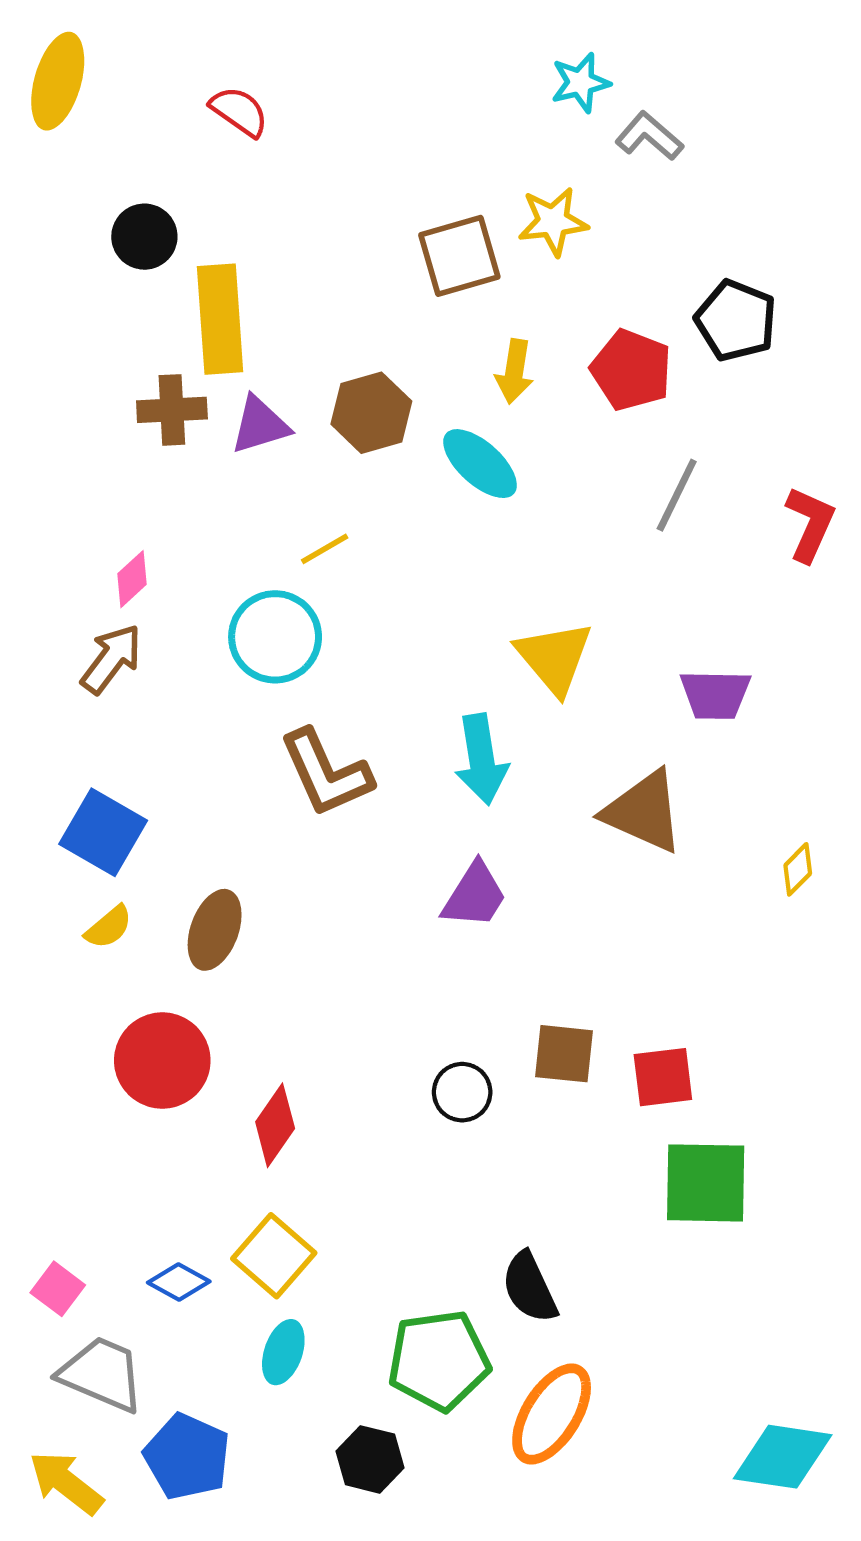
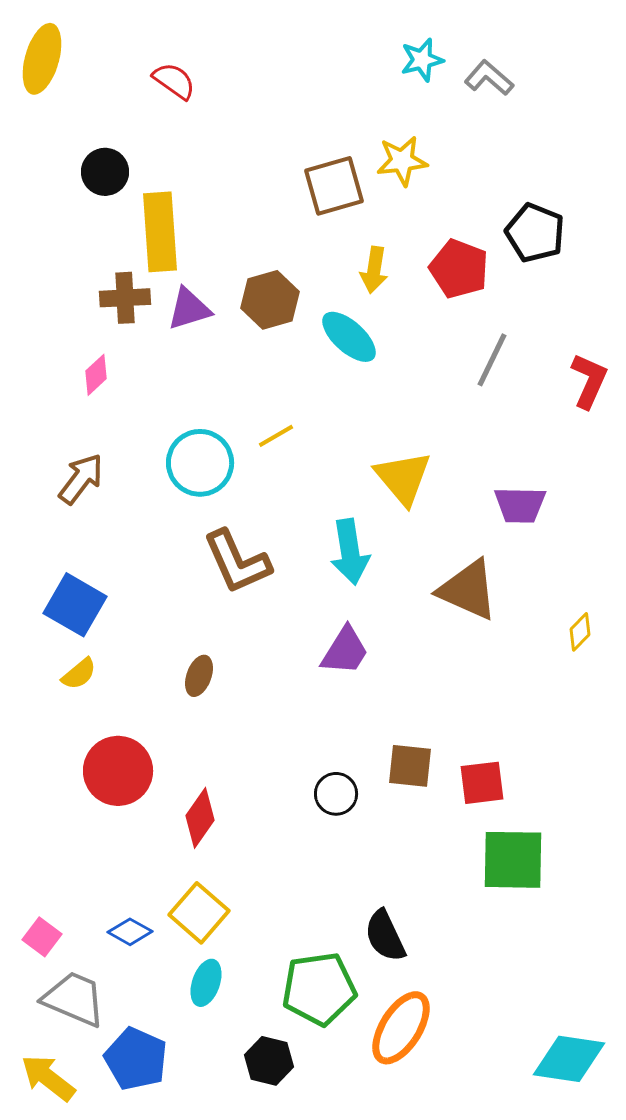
gray L-shape: (649, 136) -> (489, 78), moved
yellow line: (325, 549) -> (276, 436), moved
pink diamond: (132, 579) -> (96, 375), moved
brown ellipse: (215, 930) -> (199, 676), moved, size x0.7

